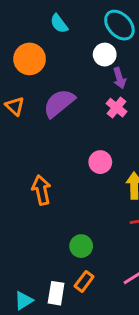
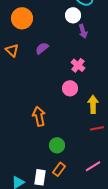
purple semicircle: (59, 103) -> (42, 48), size x0.6
pink cross: (116, 108) -> (78, 65), moved
orange arrow: (41, 190) -> (39, 116), moved

